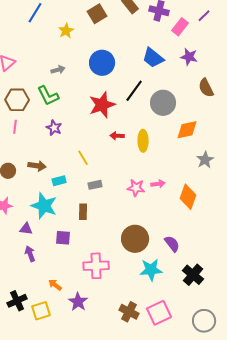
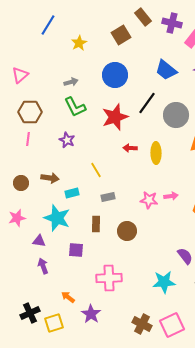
brown square: (97, 14) -> (121, 35), moved
green L-shape: (48, 96) -> (75, 107), moved
brown circle: (135, 239) -> (127, 231), moved, size x0.7

